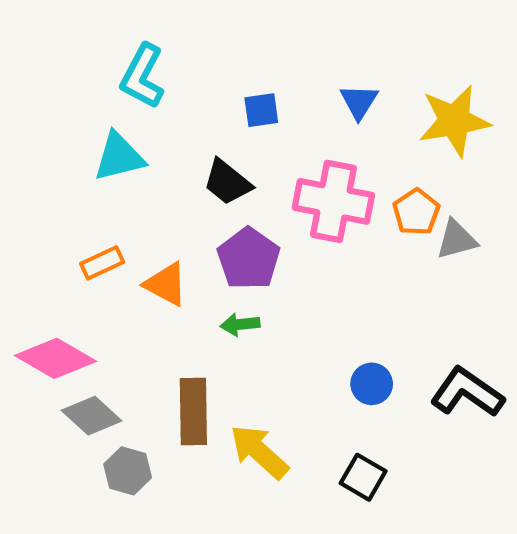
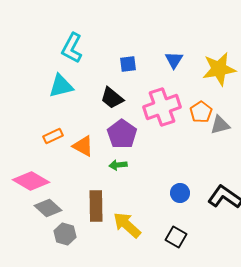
pink cross: (333, 201) -> (162, 107), turned -30

